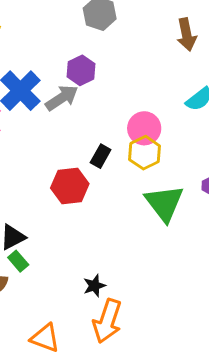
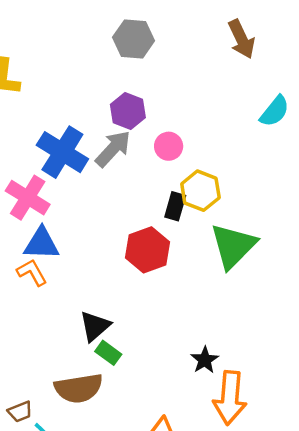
pink circle: (144, 128) -> (169, 146), moved, size x0.7
yellow hexagon: (145, 153) -> (200, 191), moved
green triangle: (164, 203) -> (233, 246), moved, turned 36

